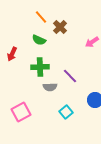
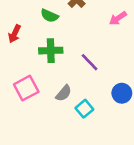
gray semicircle: (50, 87) -> (64, 93), moved, turned -48
pink square: (21, 112) -> (26, 88), moved

